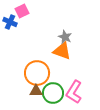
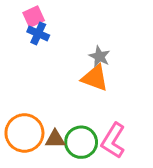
blue cross: (10, 22) -> (38, 33), moved
orange circle: (37, 73) -> (24, 133), moved

